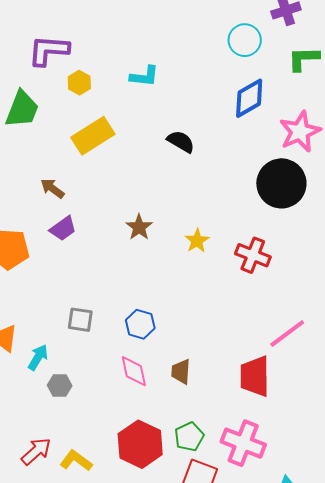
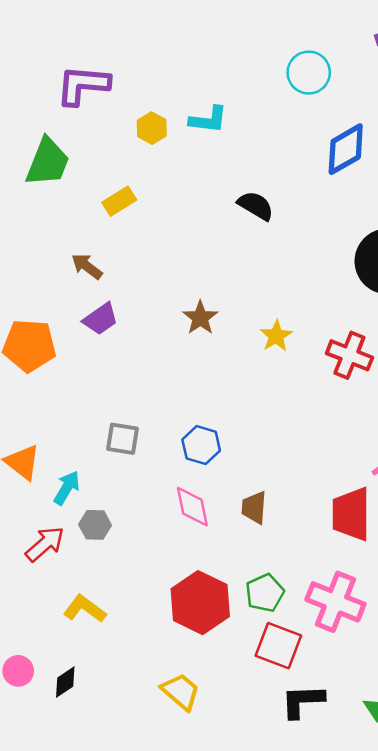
cyan circle: (245, 40) -> (309, 73), moved
yellow hexagon: (79, 83) -> (152, 128), moved
yellow rectangle: (93, 136) -> (119, 201), moved, size x0.6
red arrow: (36, 451) -> (45, 544), moved
yellow L-shape: (76, 461) -> (85, 609), moved

